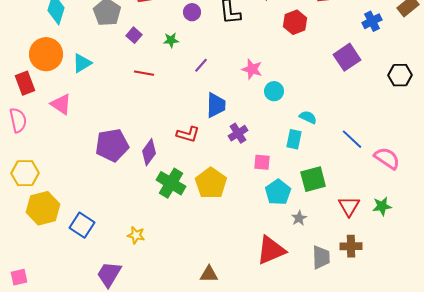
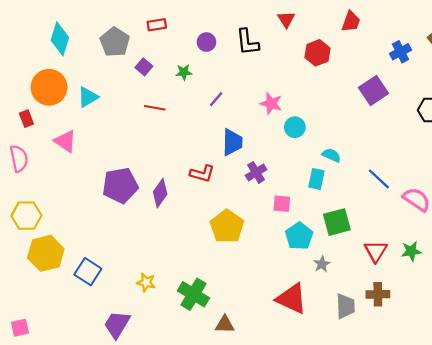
red rectangle: (25, 83) -> (26, 119), size x0.7
green cross: (171, 183) -> (194, 294), moved
red triangle: (271, 250) -> (292, 299), turned 48

